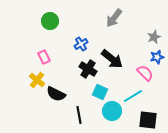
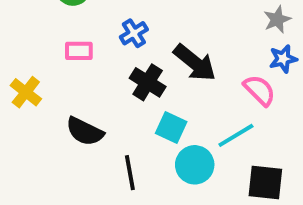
pink rectangle: (44, 57) -> (79, 51), moved, turned -64
yellow cross: (37, 80) -> (26, 92), moved

